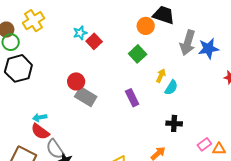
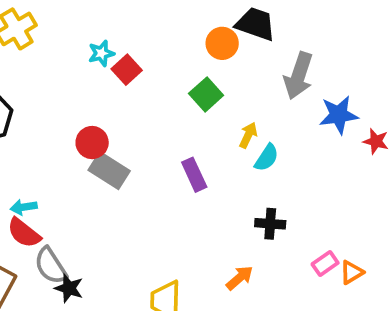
blue star: (208, 48) -> (339, 115), moved
orange triangle: (219, 149) -> (352, 272), turned -32

